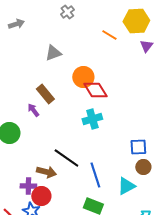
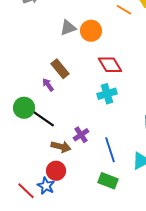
orange circle: (83, 77) -> (91, 31), moved
black line: (66, 158) -> (42, 118), moved
purple cross: (28, 186) -> (81, 135), moved, turned -35

